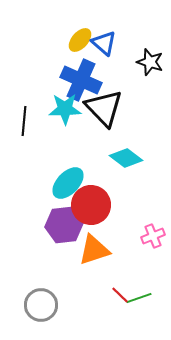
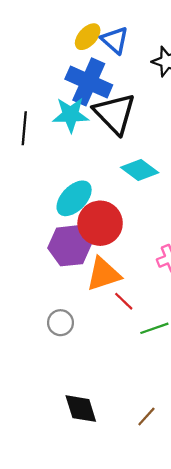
red line: (120, 295) -> (124, 301), moved
gray circle: (41, 305) -> (60, 323), moved, size x0.7

